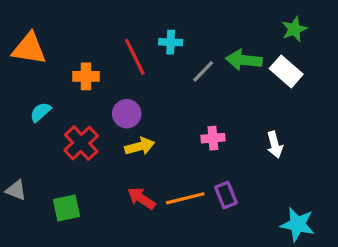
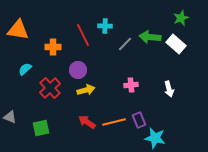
cyan star: (298, 224) -> (155, 138), moved

